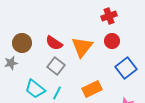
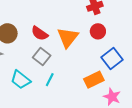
orange rectangle: (92, 89) -> (94, 80), moved
cyan line: (57, 93) -> (50, 80), moved

